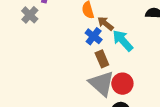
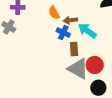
brown arrow: (105, 23) -> (70, 20), turned -32
brown rectangle: (102, 59) -> (74, 49), turned 32

